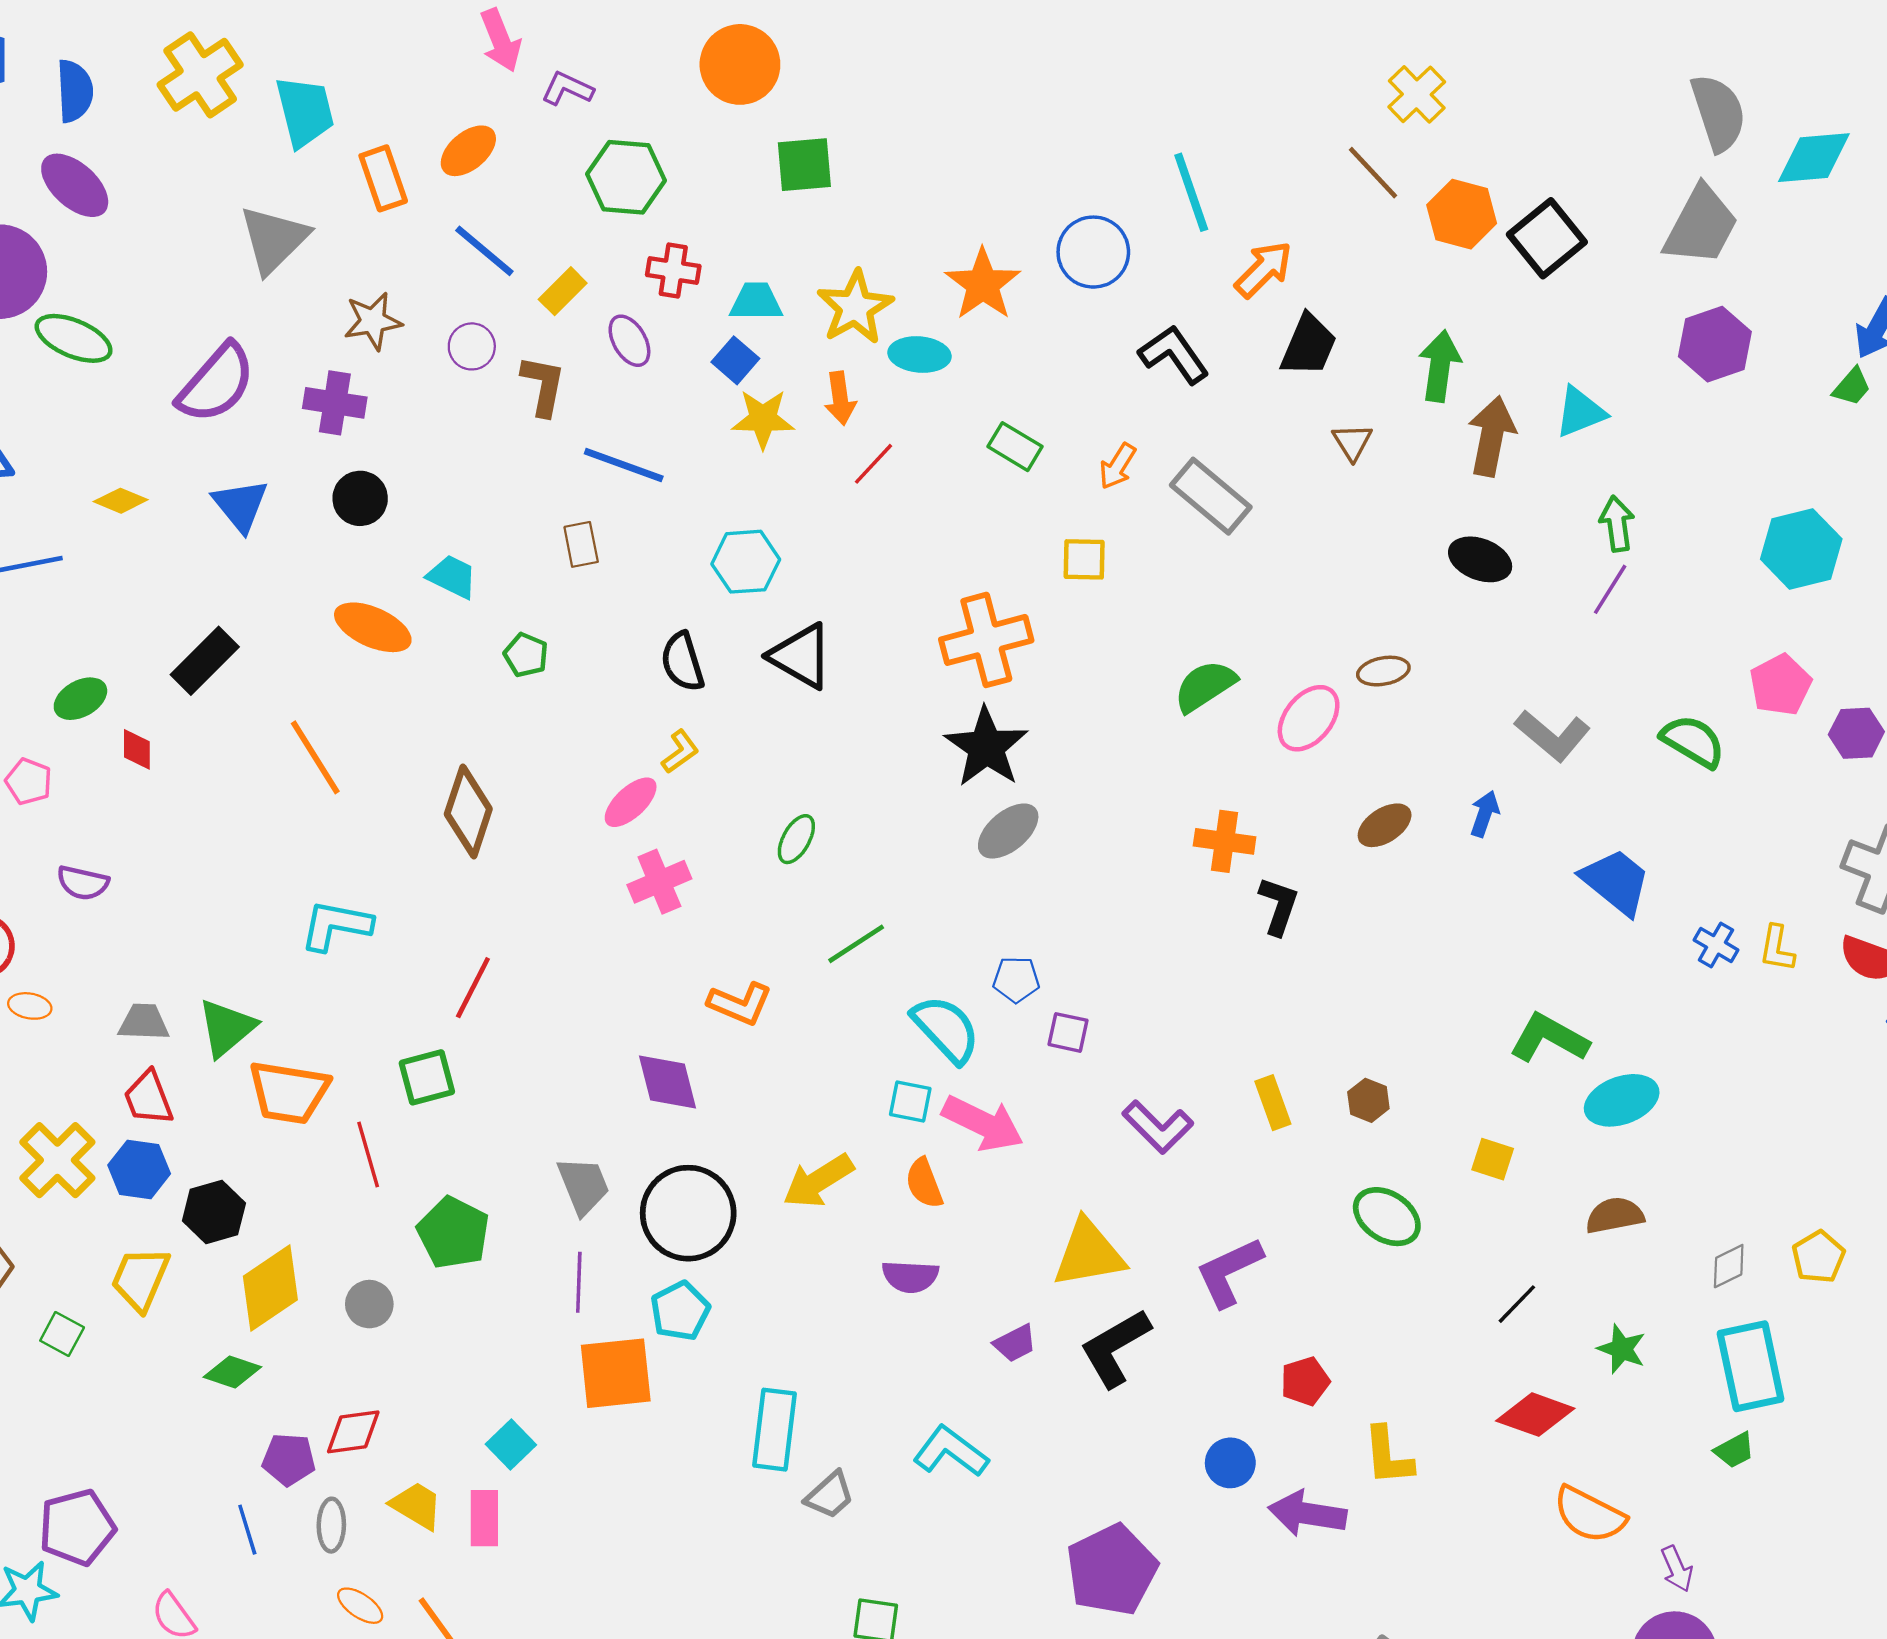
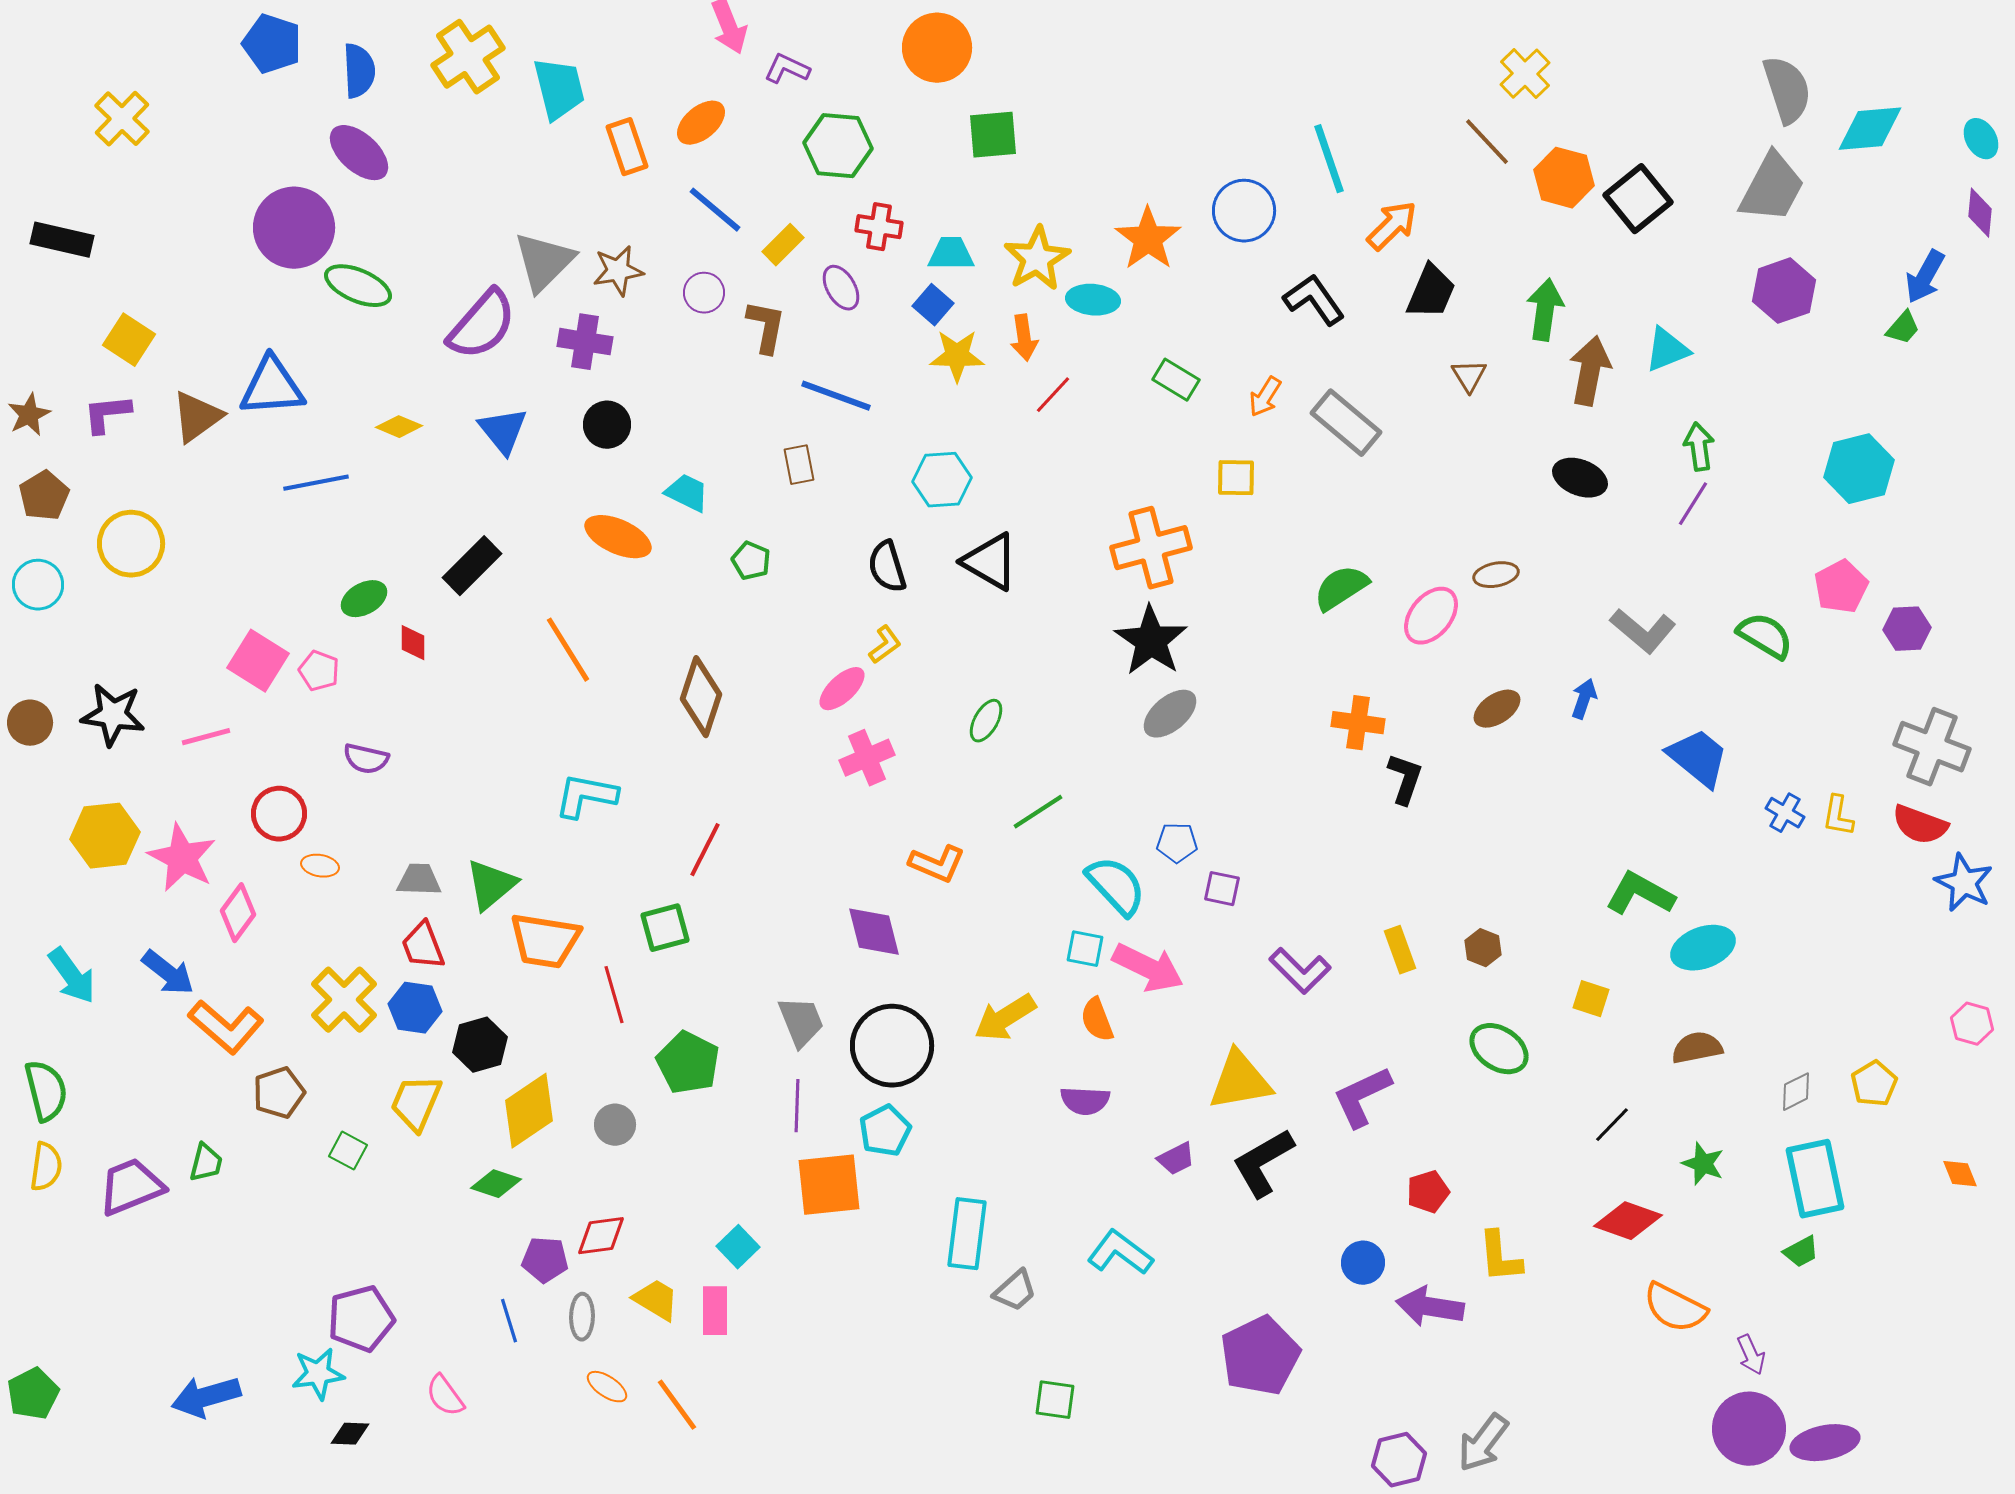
gray triangle: (274, 239) -> (544, 262), moved

